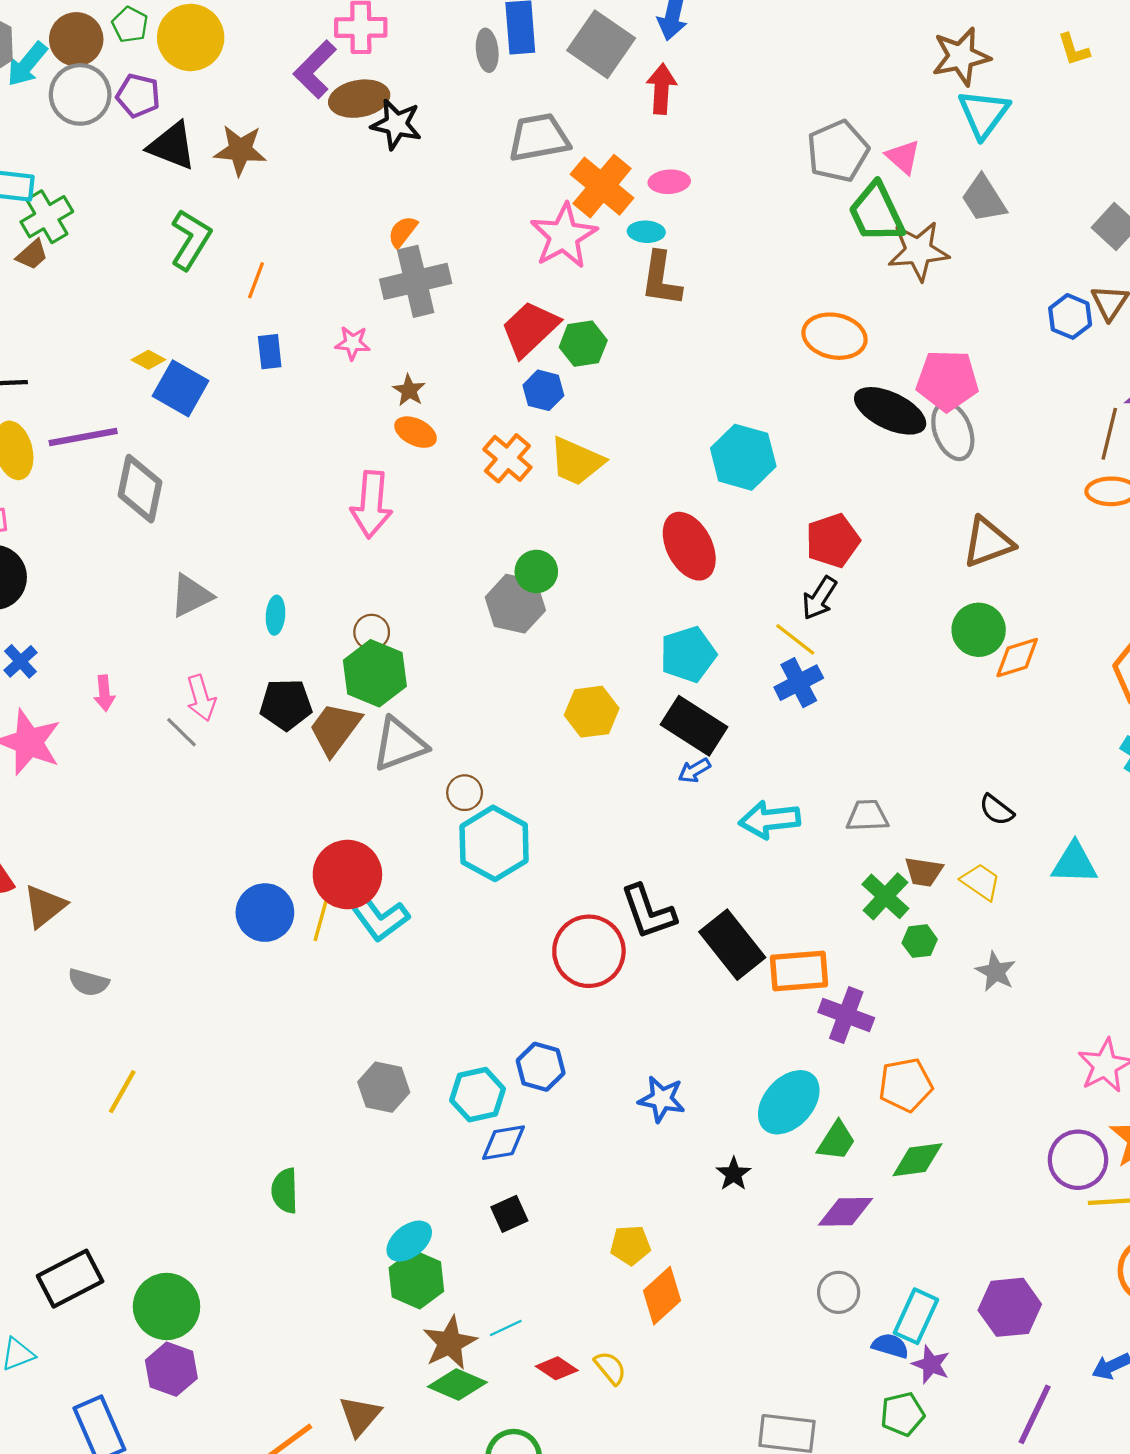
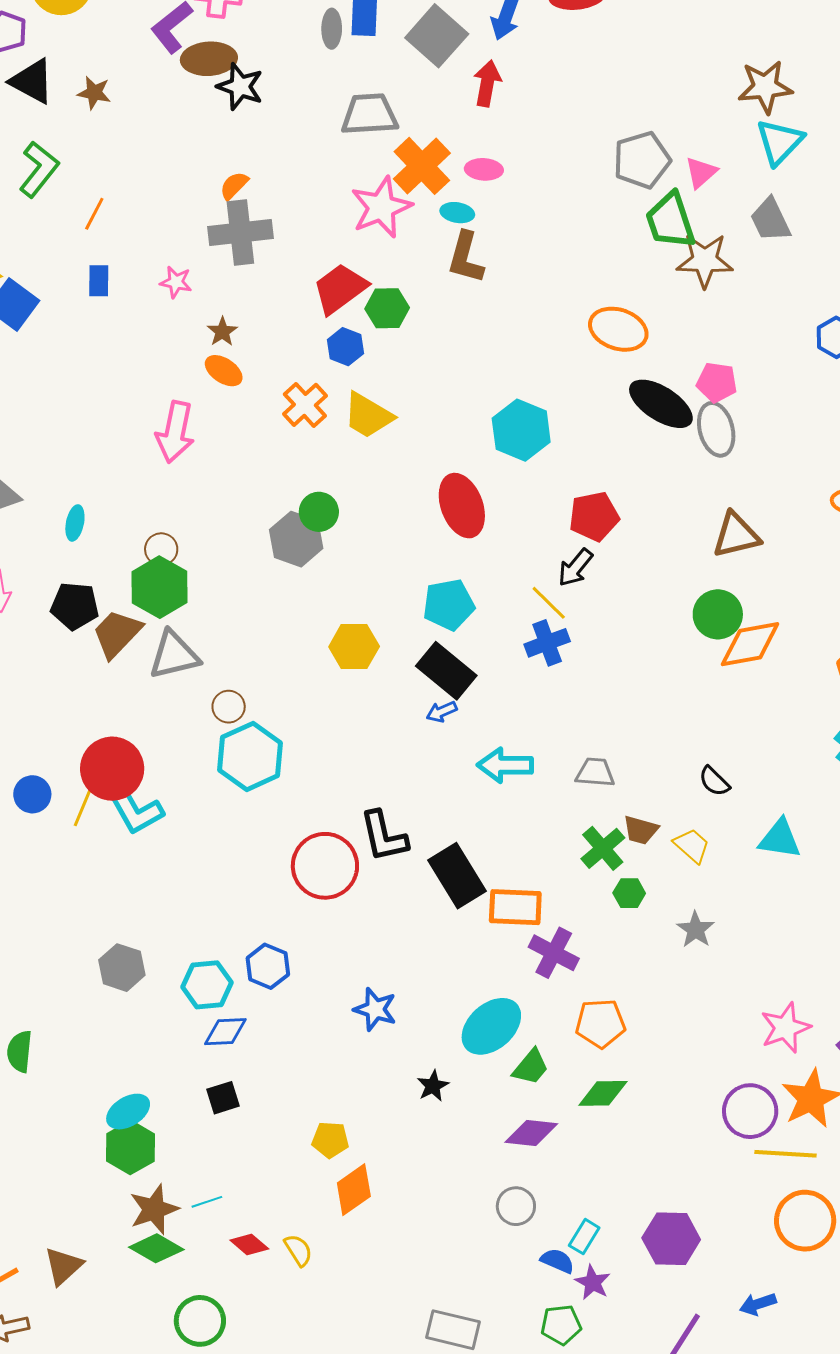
brown star: (240, 150) -> (94, 93), size x0.7
pink triangle: (903, 157) -> (701, 172), turned 30
pink pentagon: (947, 380) -> (717, 382), size x0.7
orange diamond: (1017, 658) -> (750, 644), size x1.4
blue circle: (265, 913) -> (32, 794), size x0.7
cyan rectangle: (916, 1316) -> (584, 1237), size x0.7

